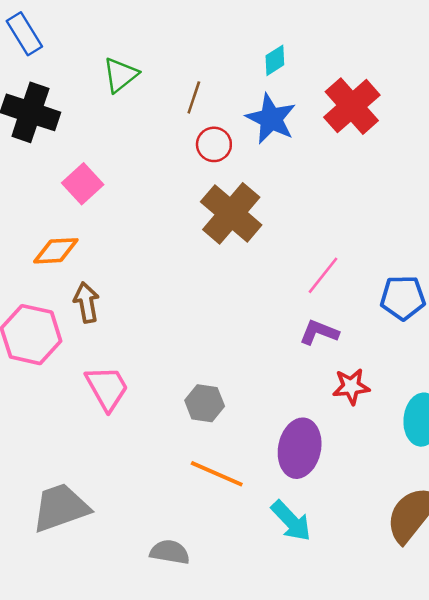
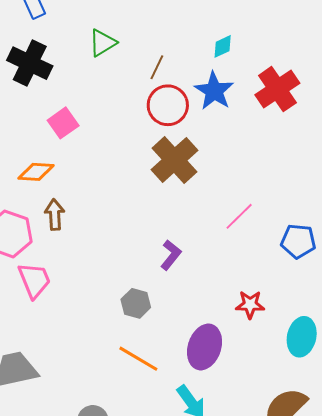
red circle: (214, 144) -> (168, 105), size x1.5
purple L-shape: (319, 332) -> (171, 255), moved, turned 100
pink trapezoid: (107, 388) -> (34, 280), moved

